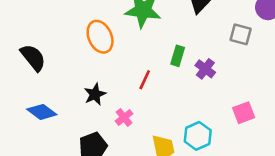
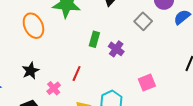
gray square: (241, 34) -> (143, 21), turned 30
red line: (145, 80) -> (77, 73), moved

